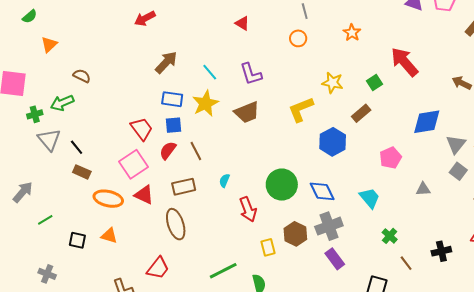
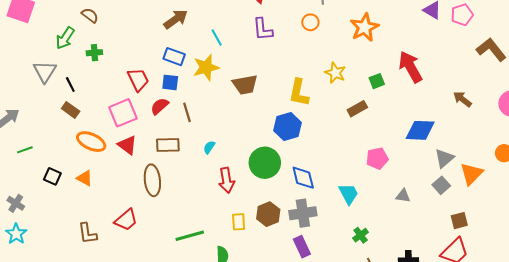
orange star: (352, 33) -> (365, 27), size x1.6
purple L-shape: (251, 74) -> (263, 29), moved
green arrow: (62, 103) -> (65, 38), turned -45
yellow L-shape: (301, 109) -> (299, 93), turned -68
green cross: (35, 114) -> (94, 53), moved
blue hexagon: (333, 142) -> (288, 127), moved

